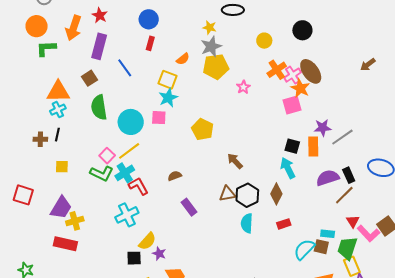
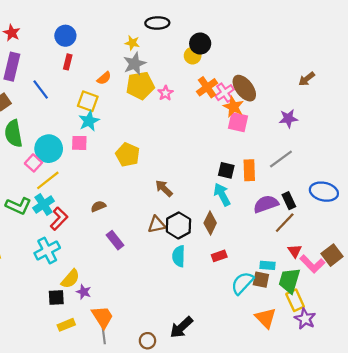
black circle: (302, 30) -> (200, 44), moved
pink star: (243, 87) -> (165, 93), moved
pink square: (292, 105) -> (238, 122), moved, turned 30
purple star: (323, 128) -> (288, 118), moved
pink square: (107, 156) -> (33, 163), moved
red L-shape: (138, 186) -> (59, 219), turned 75

